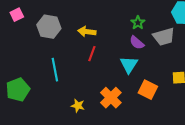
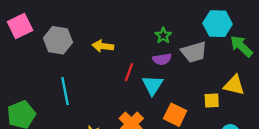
pink square: (17, 15) -> (20, 26), size x1.5
purple semicircle: (137, 43) -> (162, 59), turned -49
red line: (92, 54) -> (129, 72), moved

